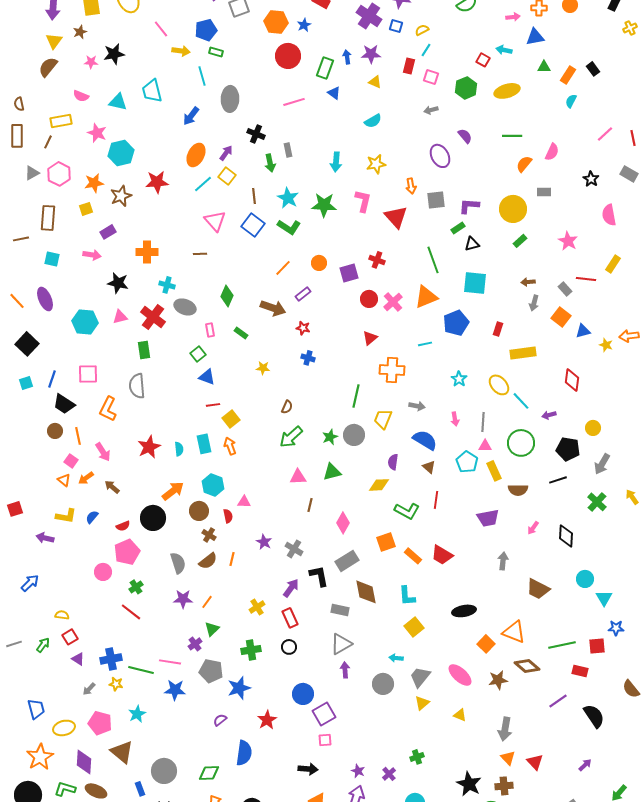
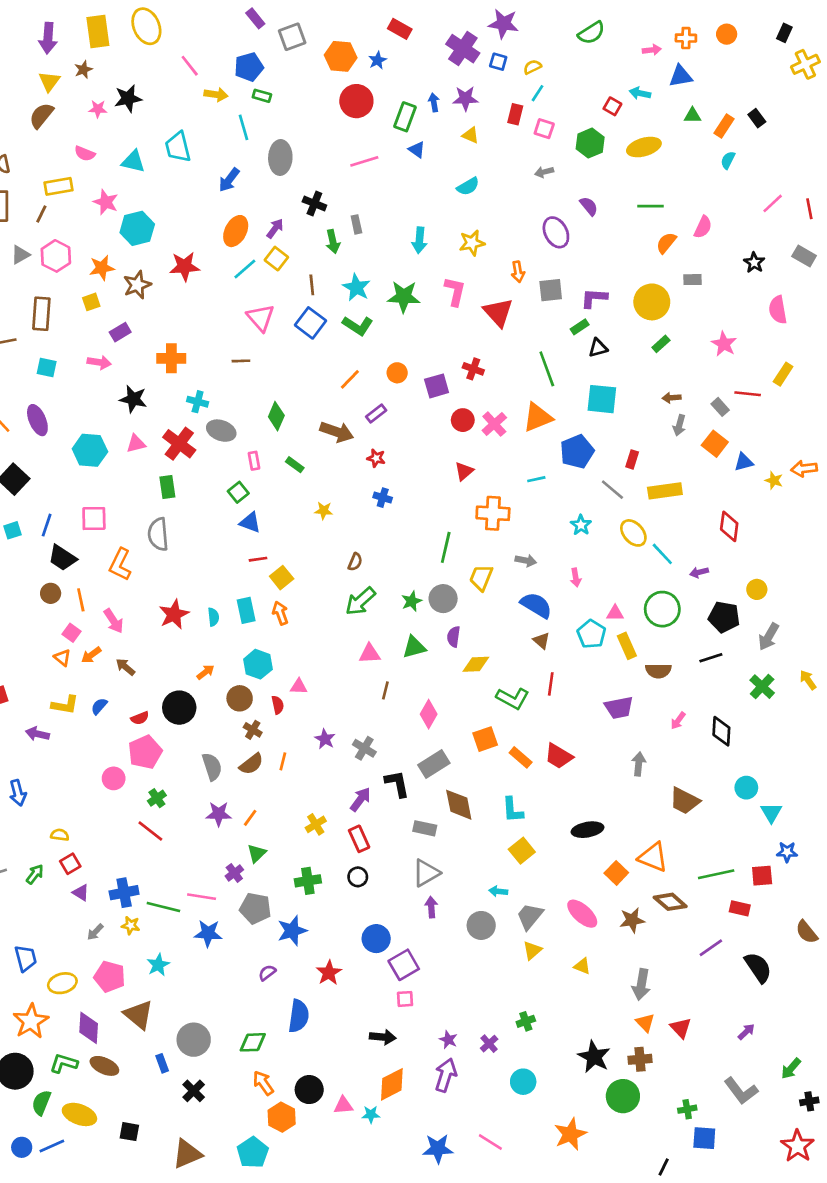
yellow cross: (630, 28) -> (805, 64), size x1.5
gray line: (483, 422) -> (612, 490), moved, turned -54
purple semicircle: (393, 462) -> (454, 637), moved
orange arrow: (173, 491) -> (205, 672), size x0.6
blue arrow: (30, 583) -> (18, 793), turned 120

